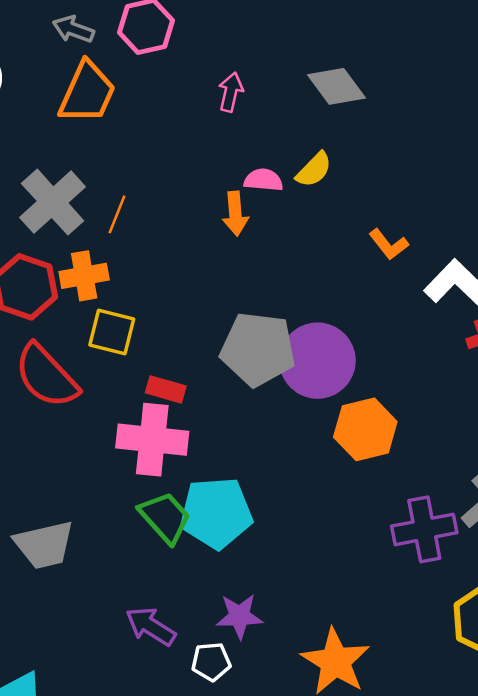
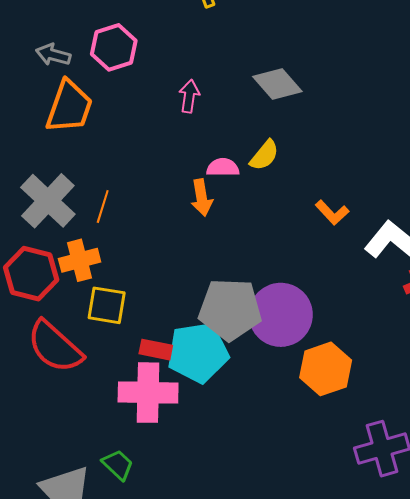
cyan pentagon: (216, 513) -> (198, 352), moved
green trapezoid: (165, 517) -> (118, 465), moved, size x0.7

